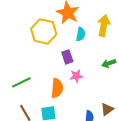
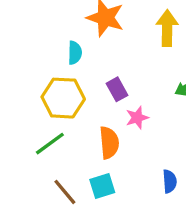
yellow hexagon: (44, 31) -> (63, 98), moved
cyan semicircle: (81, 34) -> (75, 53), moved

